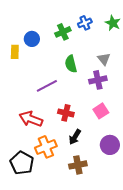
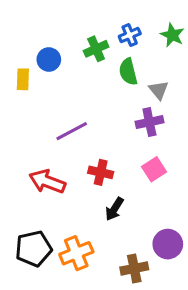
green semicircle: (71, 64) -> (128, 72), moved
purple circle: (110, 145) -> (168, 244), moved
orange cross: (46, 147) -> (76, 253), moved
black pentagon: (22, 163) -> (34, 249), turned 30
brown cross: (78, 165) -> (134, 268), moved

